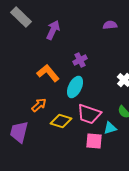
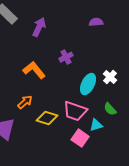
cyan ellipse: (75, 87) -> (88, 84), moved
pink square: (94, 141) -> (80, 138), turned 30

